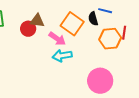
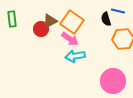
brown triangle: (37, 21) -> (50, 21), turned -35
orange square: (72, 24) -> (72, 22), moved

